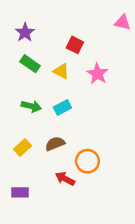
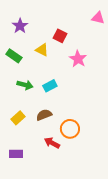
green rectangle: (30, 64) -> (14, 56), moved
yellow triangle: (61, 71) -> (42, 50), moved

